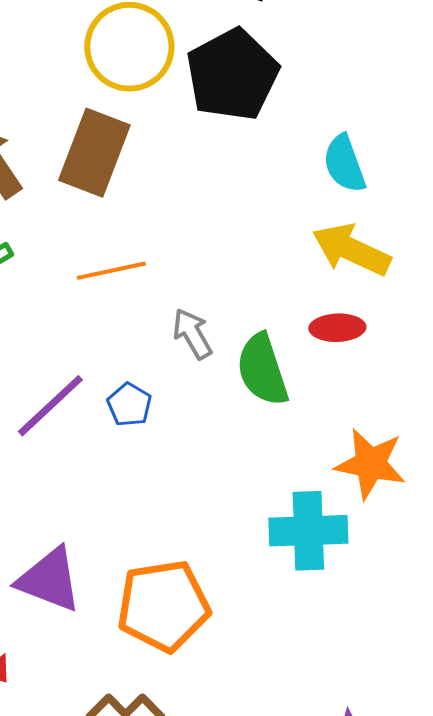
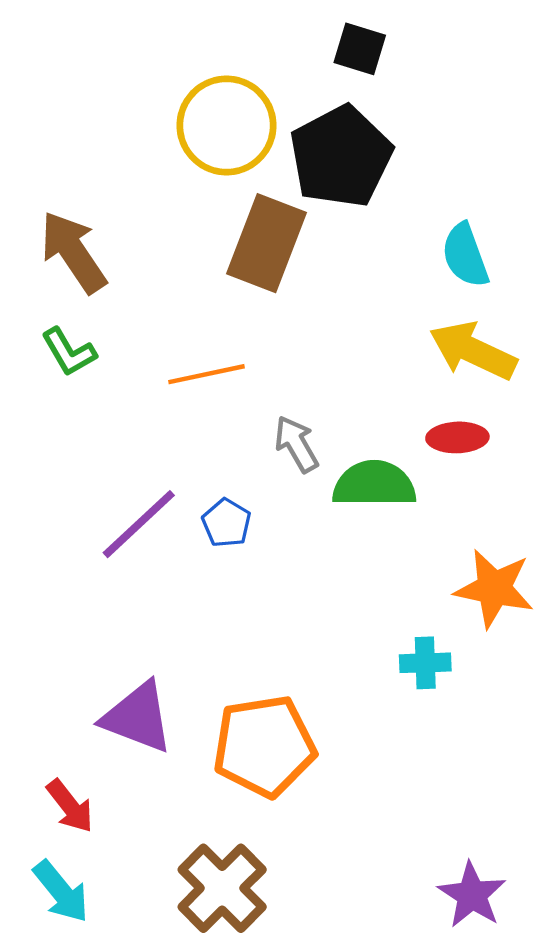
brown rectangle: (94, 153) -> (266, 243), moved
green semicircle: (262, 370) -> (374, 484), turned 108
cyan cross: (308, 531) -> (425, 663), size x0.6

